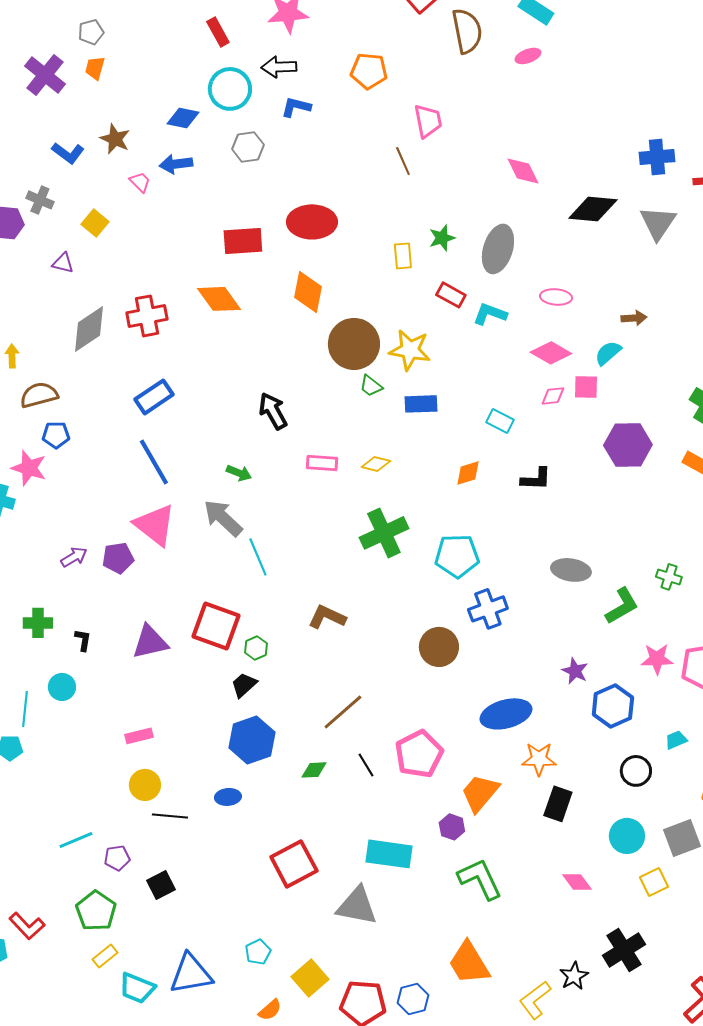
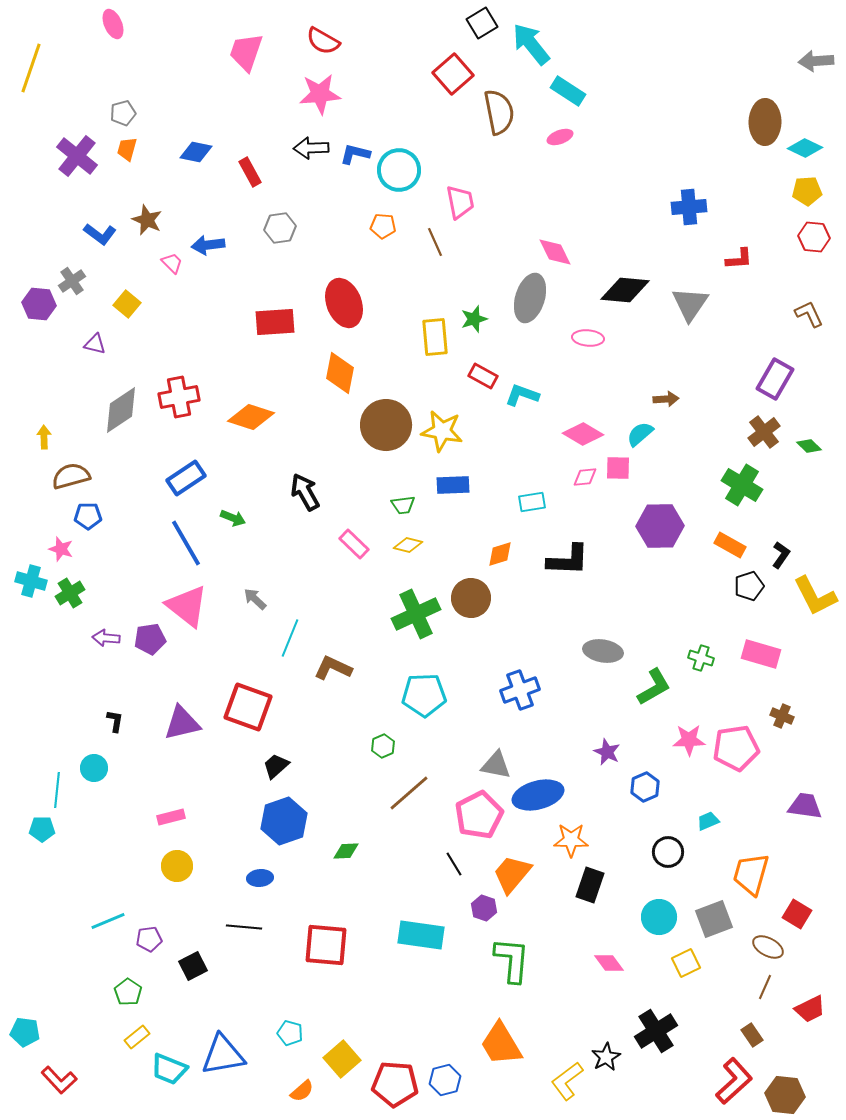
red rectangle: (218, 32) -> (250, 172), moved
orange pentagon: (369, 71) -> (383, 226), moved, size x0.7
cyan circle: (230, 89) -> (399, 170), moved
blue L-shape: (296, 107) -> (355, 154), moved
blue diamond: (183, 118) -> (196, 152), moved
blue cross: (657, 157) -> (689, 207), moved
gray cross: (40, 200) -> (72, 281), turned 32
red ellipse: (312, 222) -> (344, 303), turned 69
gray ellipse: (498, 249) -> (530, 298), moved
yellow rectangle: (403, 256) -> (435, 337), size x1.4
pink ellipse: (556, 297) -> (588, 338), moved
orange diamond: (219, 299) -> (251, 417), moved, turned -36
green trapezoid: (371, 386) -> (403, 505), moved, turned -45
cyan rectangle: (500, 421) -> (532, 502), turned -36
pink rectangle: (322, 463) -> (354, 544), turned 40
pink star: (29, 468) -> (61, 549), size x0.7
green arrow: (239, 473) -> (233, 518), moved
black L-shape: (536, 479) -> (568, 560), size x1.4
gray arrow: (223, 518) -> (255, 599), size x0.6
cyan pentagon: (457, 556) -> (424, 695), moved
purple arrow: (74, 557) -> (106, 638), turned -144
cyan line: (258, 557) -> (290, 638), turned 45
brown L-shape: (327, 617) -> (333, 668), moved
green cross: (38, 623) -> (70, 593), moved, turned -32
brown circle: (439, 647) -> (471, 598), moved
green hexagon: (256, 648) -> (383, 746), moved
blue hexagon: (613, 706) -> (645, 787), size x0.7
brown line: (343, 712) -> (409, 793), moved
pink pentagon: (419, 754) -> (479, 815), moved
black line: (366, 765) -> (454, 864), moved
black line: (170, 816) -> (244, 927), moved
red square: (294, 864) -> (326, 945), turned 33
green L-shape: (480, 879) -> (512, 960), turned 30
gray triangle: (357, 906) -> (496, 765), moved, size x0.7
green pentagon: (96, 911) -> (128, 992), size x0.7
red L-shape: (27, 926) -> (59, 1080), moved
cyan pentagon: (258, 952) -> (290, 1033), turned -30

